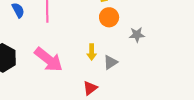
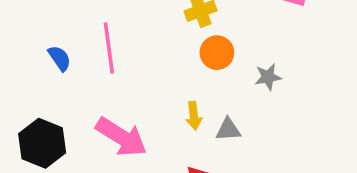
gray triangle: (110, 62) -> (228, 130), turned 35

